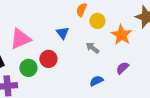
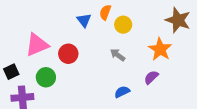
blue triangle: (62, 33) -> (84, 20), moved
orange star: (121, 35) -> (160, 49), moved
red circle: (48, 59) -> (68, 54), moved

